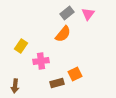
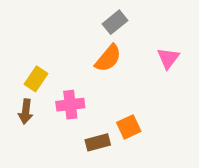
pink triangle: (88, 14) -> (168, 58), moved
brown arrow: (15, 86) -> (26, 111), moved

